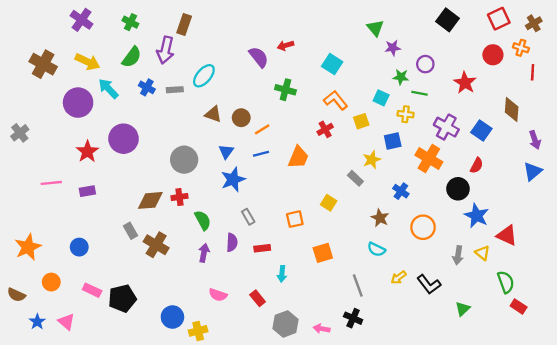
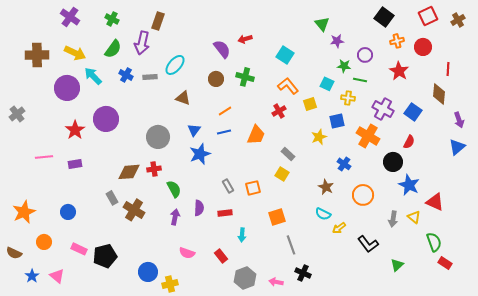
orange cross: (521, 48) -> (397, 41), moved, turned -32
brown cross: (43, 64) -> (37, 55), turned -30
red line: (533, 72) -> (448, 69), moved
brown circle: (241, 118) -> (216, 79), moved
gray rectangle: (355, 178) -> (288, 154), moved
gray rectangle: (248, 217) -> (228, 186), moved
yellow arrow: (399, 277) -> (339, 228), moved
gray line: (358, 286) -> (291, 245), moved

